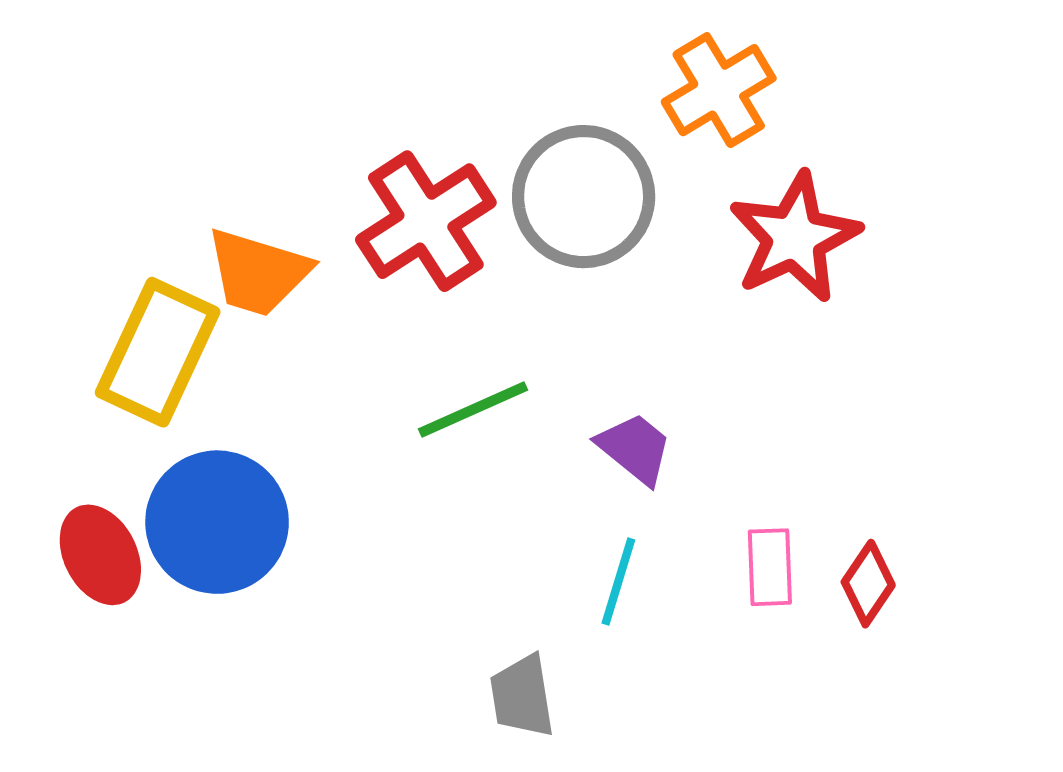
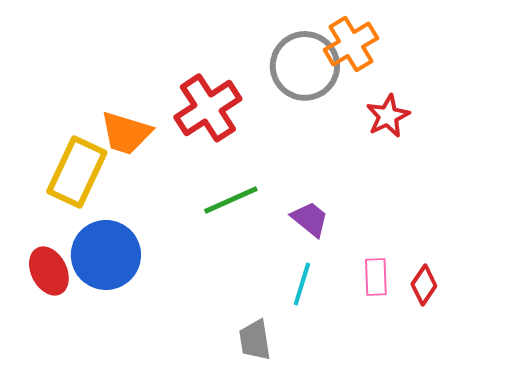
gray circle: (584, 197) -> (305, 66), moved
red star: (794, 238) -> (388, 116), size x0.7

